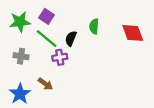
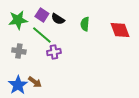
black semicircle: (71, 39) -> (58, 19), moved, turned -80
brown arrow: (45, 84) -> (35, 82), moved

